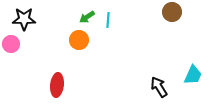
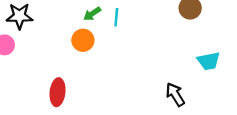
cyan trapezoid: (193, 75) -> (209, 61), moved, turned 55

